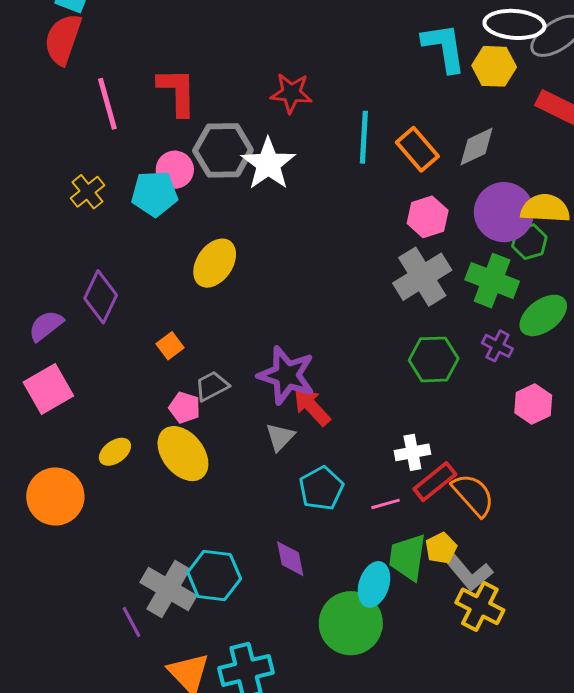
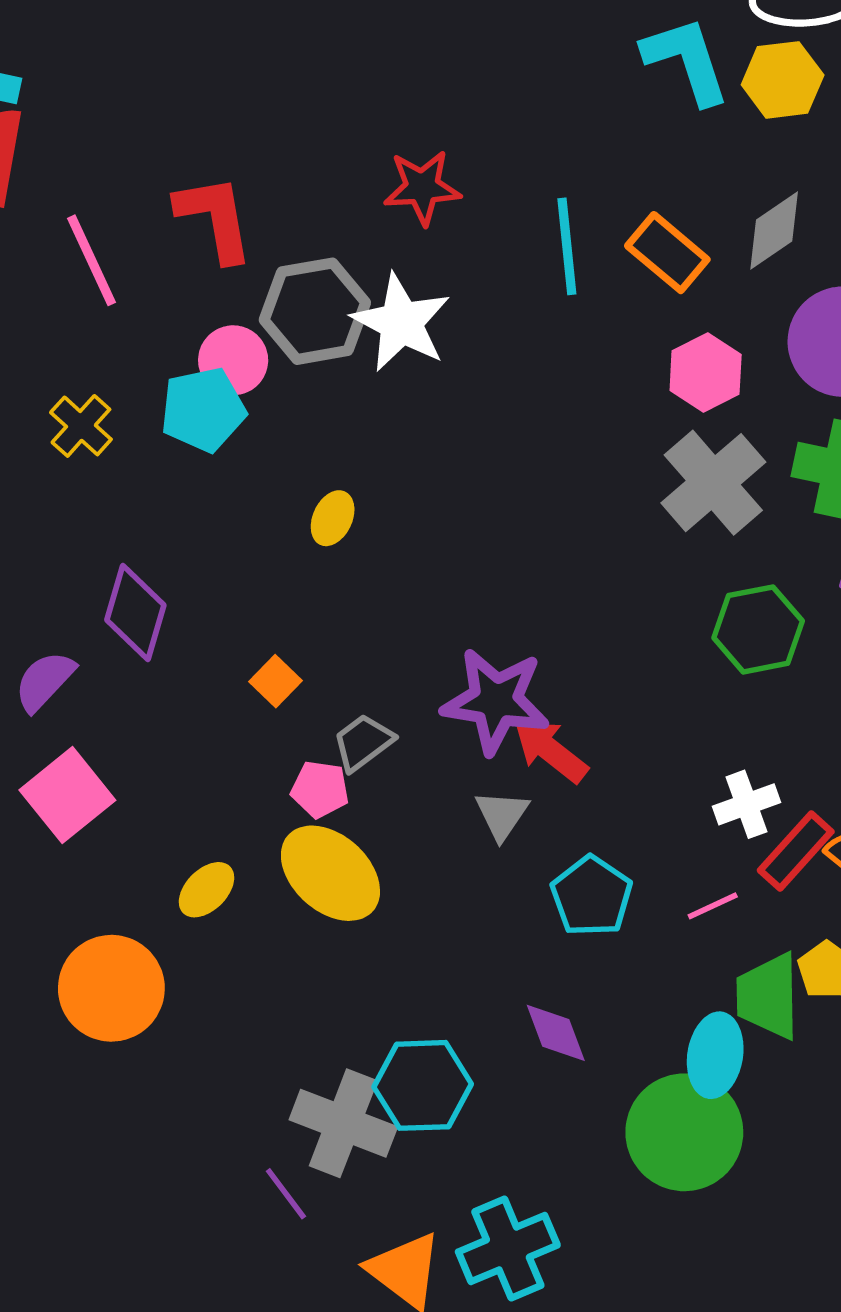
yellow ellipse: (215, 263) -> (333, 518), size x0.6

